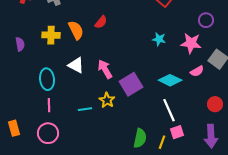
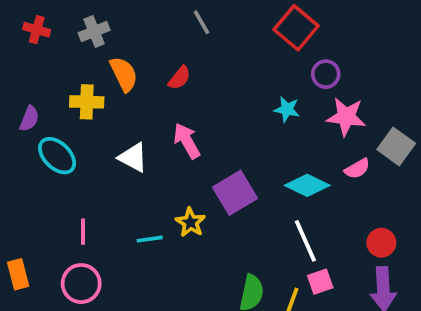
purple circle: (206, 20) -> (326, 74), moved
orange semicircle: (76, 30) -> (124, 74), moved
purple semicircle: (20, 44) -> (29, 119), turned 32
pink arrow: (105, 69) -> (187, 141), moved
cyan ellipse: (47, 79) -> (57, 156), moved, turned -40
red circle: (215, 104) -> (381, 243), moved

